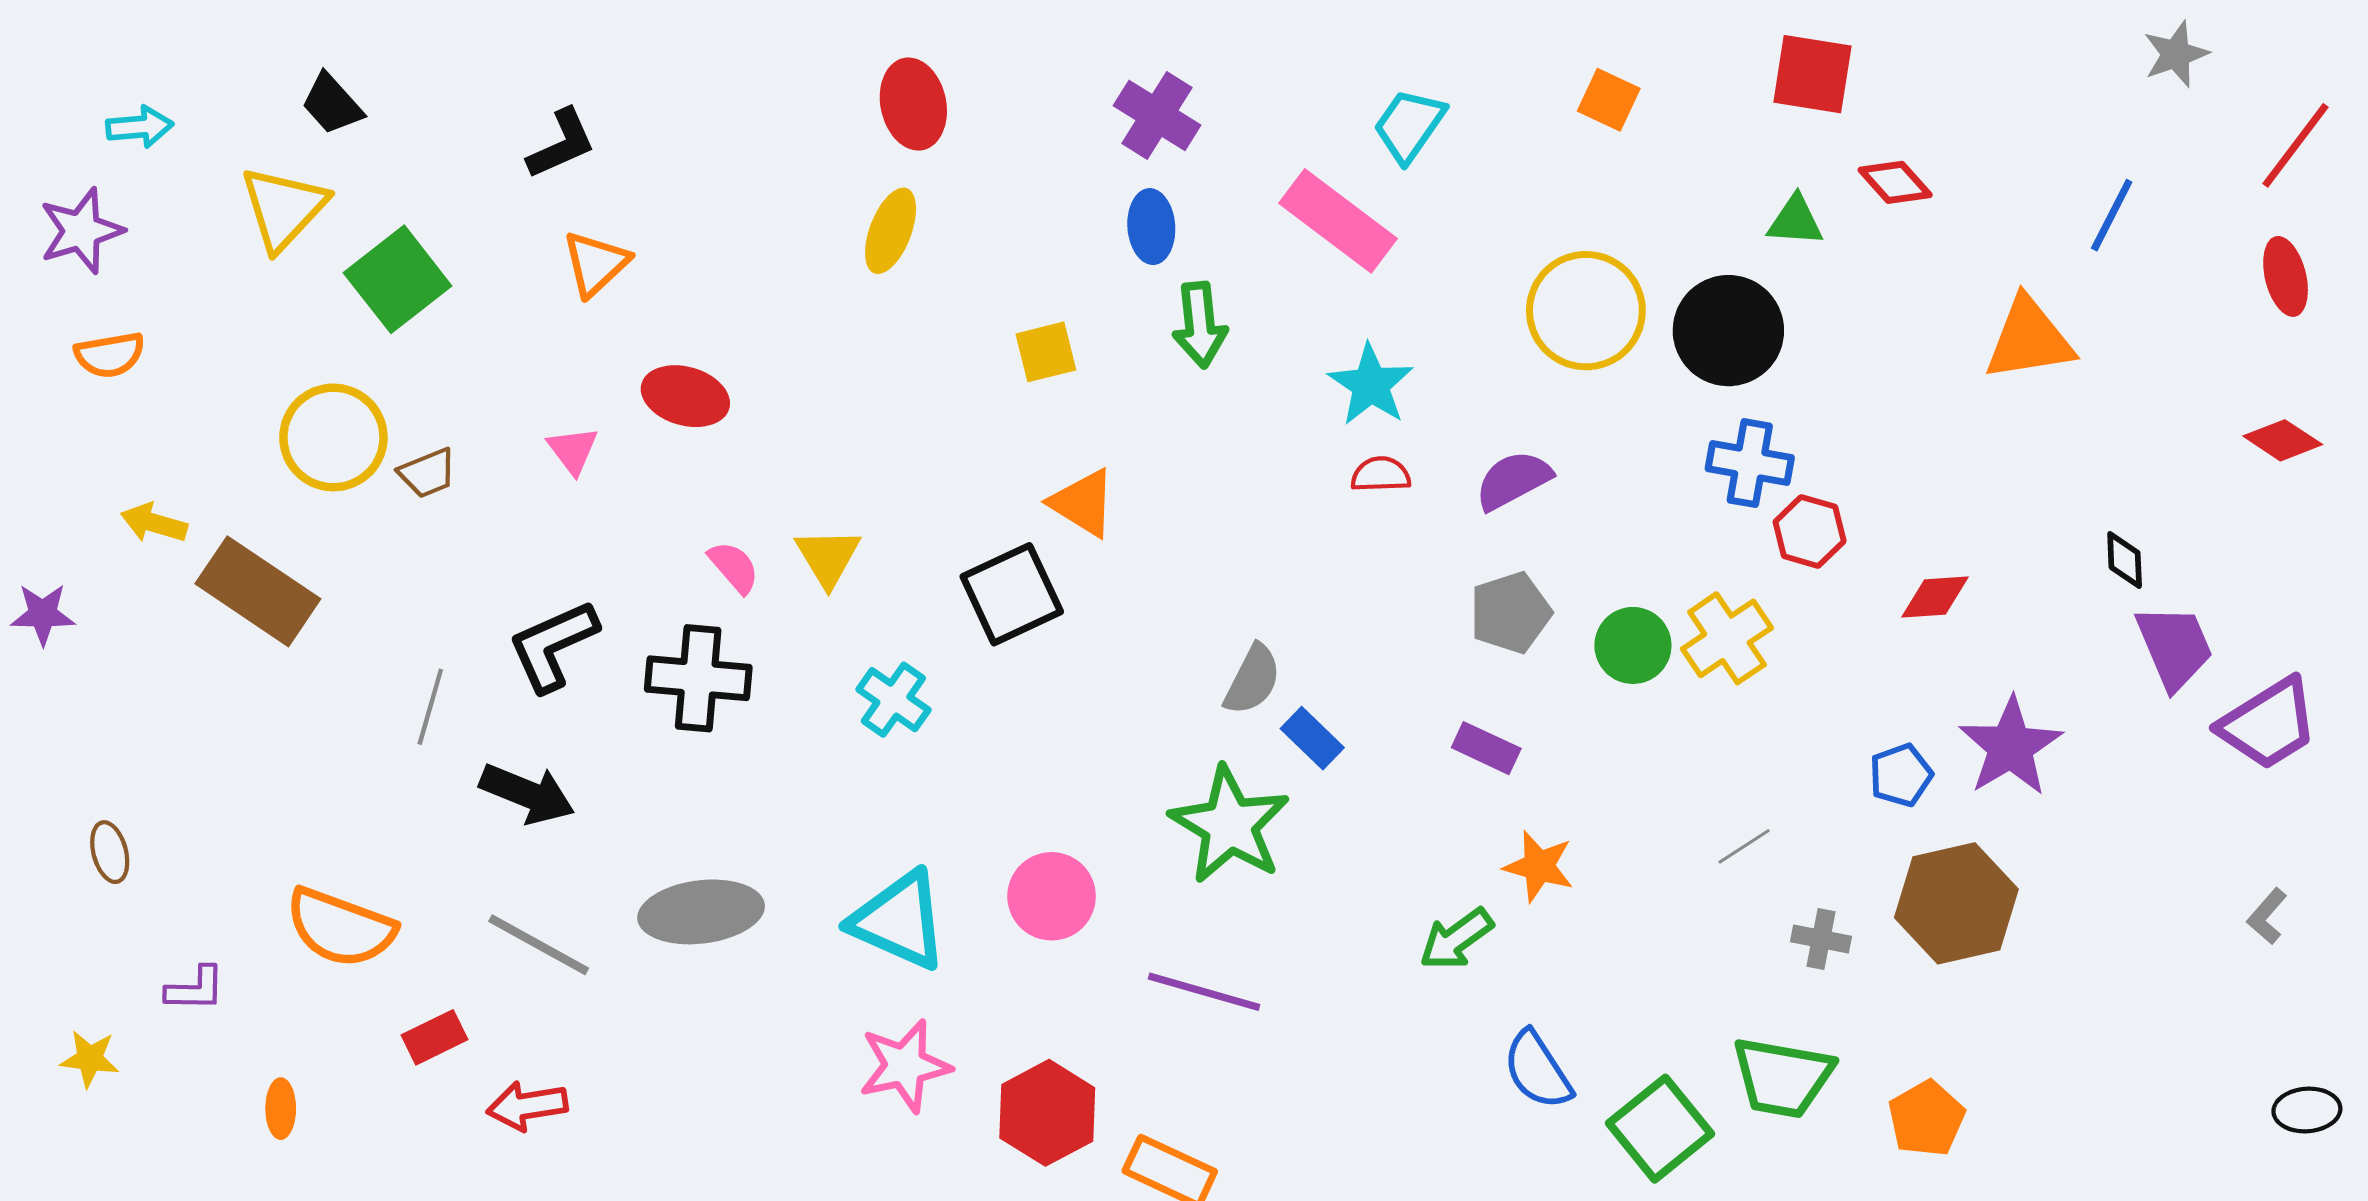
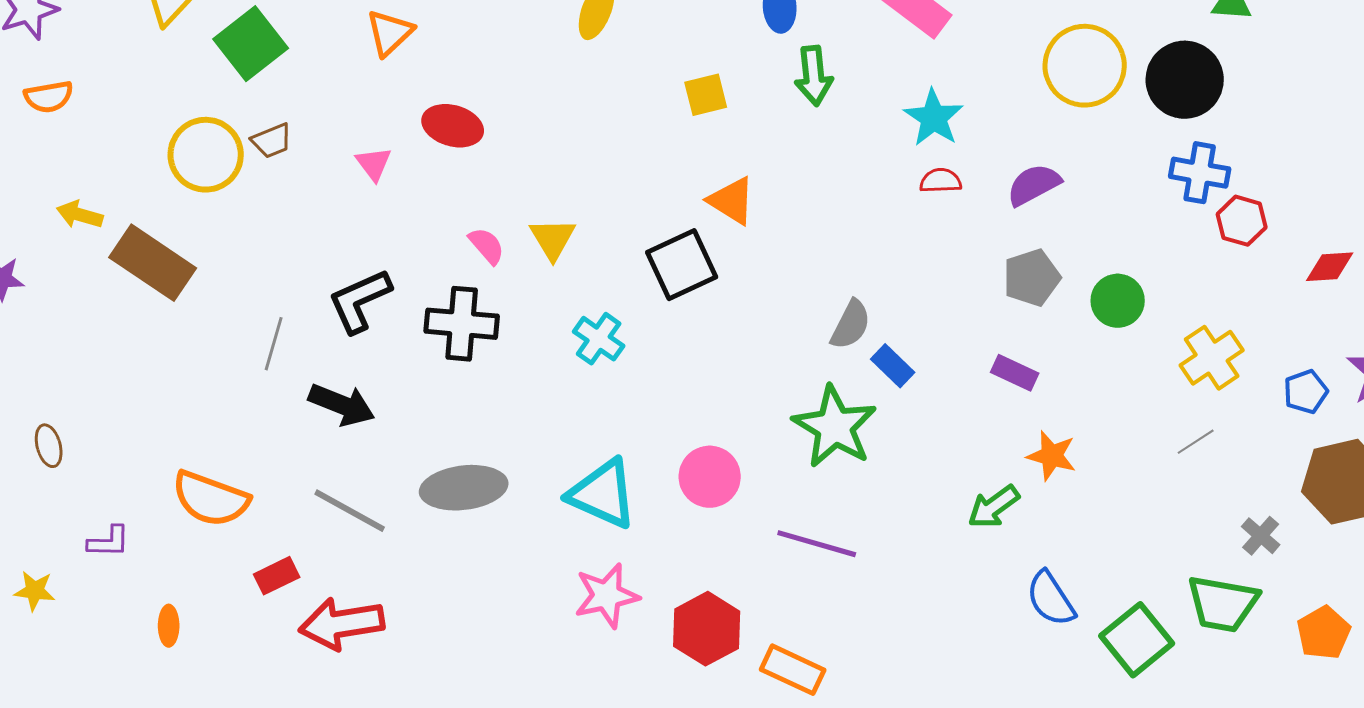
brown trapezoid: (427, 473) -> (272, 141), moved
yellow cross: (1727, 638) -> (1212, 358), moved
gray cross: (1821, 939) -> (1261, 536), moved, turned 30
red arrow: (527, 1106) -> (342, 624), size x1.5

